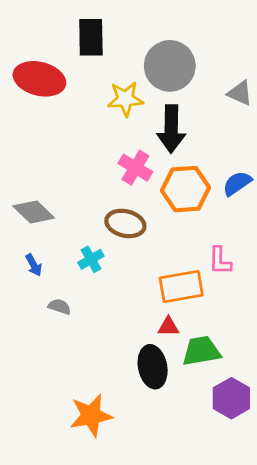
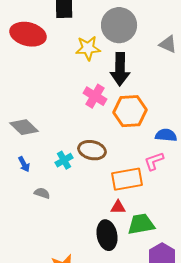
blue semicircle: (237, 183) -> (166, 135), moved, turned 40
brown ellipse: (125, 223) -> (92, 150), moved
pink L-shape: (220, 261) -> (154, 161), turned 70

